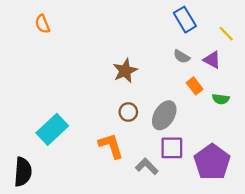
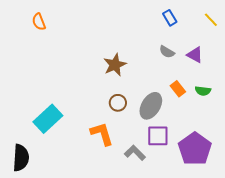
blue rectangle: (185, 20) -> (170, 18), size x0.7
yellow line: (226, 34) -> (211, 20), moved
orange rectangle: (195, 86) -> (178, 89), moved

